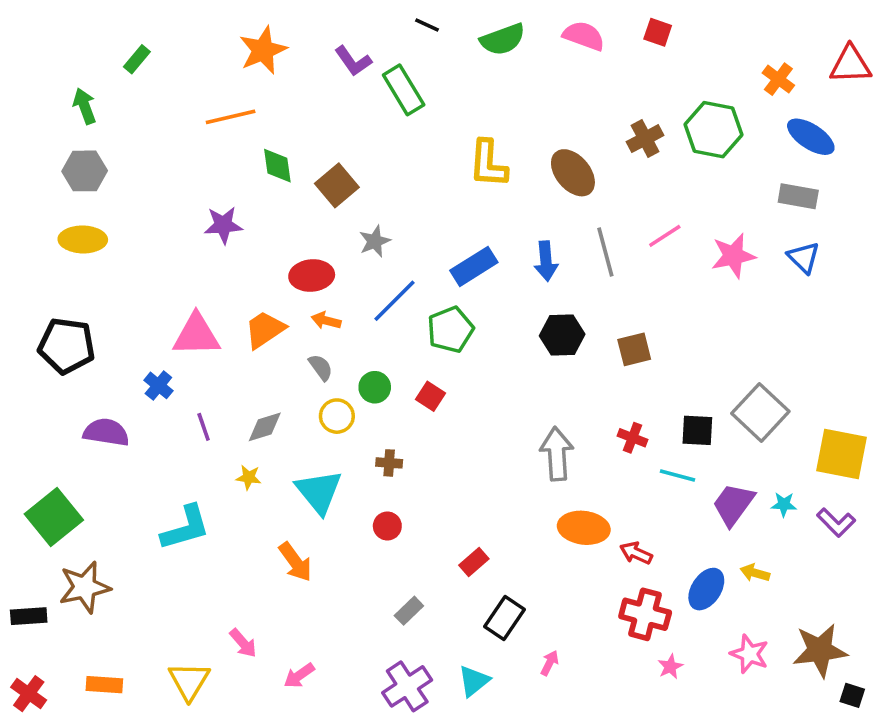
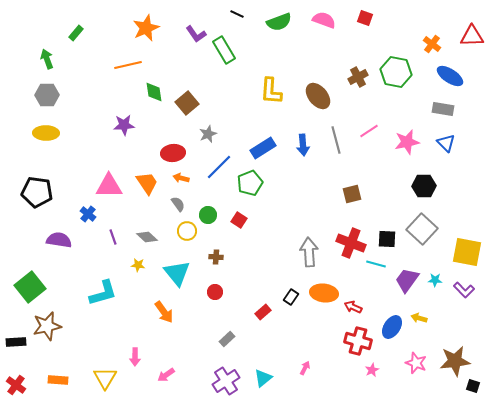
orange trapezoid: (265, 330) -> (147, 183), turned 90
black hexagon: (562, 335) -> (424, 186), moved
gray diamond: (265, 427) -> (147, 237), turned 60
red cross: (632, 438) -> (351, 243), size x1.8
black rectangle: (504, 618) -> (291, 297), moved, size x0.7
pink arrow: (243, 643) -> (135, 357), turned 42

